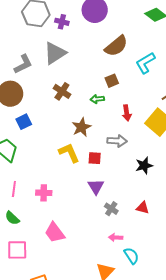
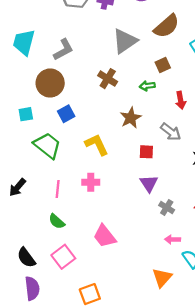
gray triangle: (55, 53) -> (125, 41), moved
gray arrow: (117, 141) -> (171, 132), turned 36
yellow L-shape: (69, 153) -> (97, 145), moved
pink cross: (44, 193) -> (91, 182), moved
pink square: (17, 250) -> (63, 257), turned -35

